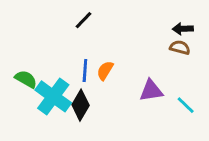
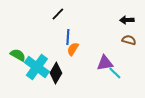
brown semicircle: (180, 47) -> (129, 40), moved
blue line: (85, 70) -> (68, 37), moved
cyan line: (186, 105) -> (115, 73), moved

